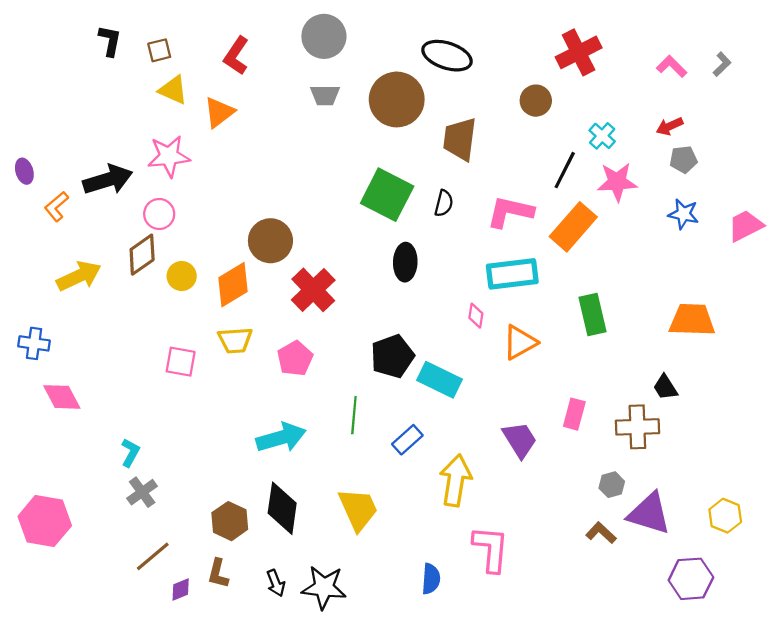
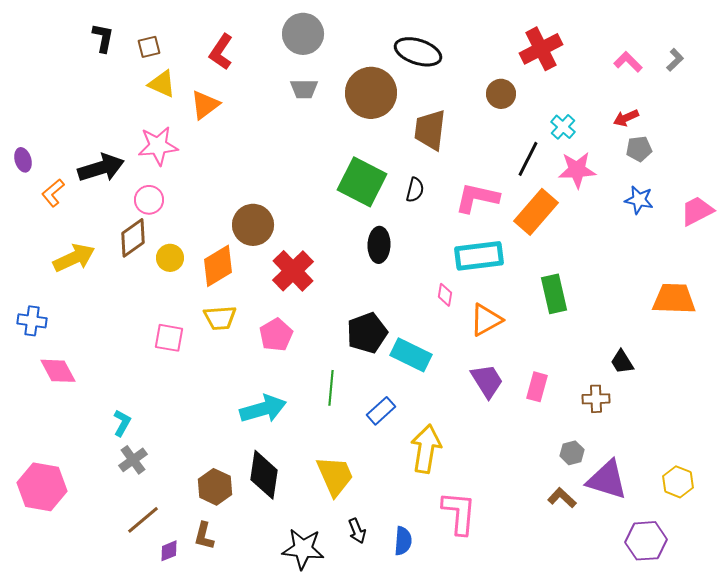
orange trapezoid: (692, 320) -> (674, 299), moved
brown cross: (637, 427) -> (596, 399), size x0.7
purple trapezoid: (520, 440) -> (487, 381), moved
black arrow: (276, 583) -> (357, 531), moved

